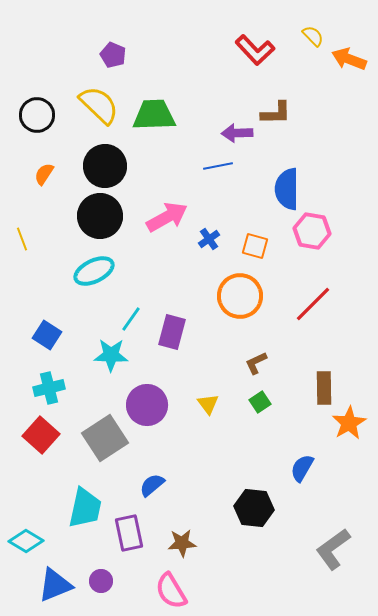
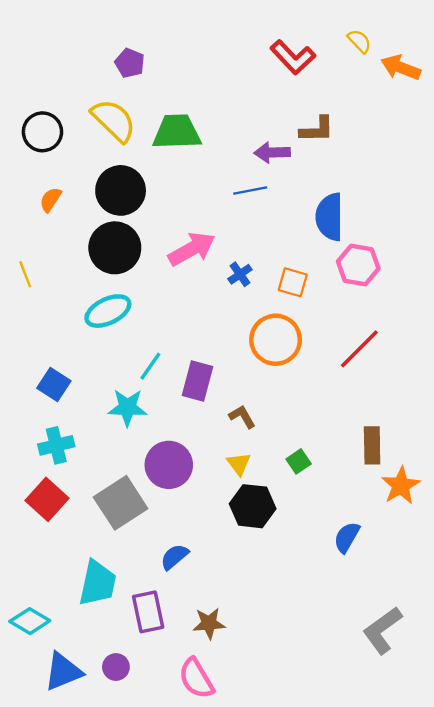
brown L-shape: (256, 363) -> (242, 417), moved, turned 85
black hexagon: (254, 508) -> (253, 506), moved

